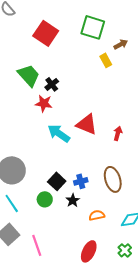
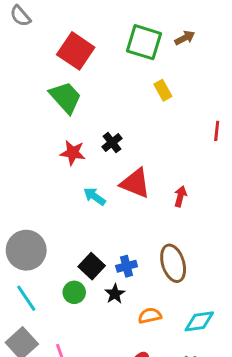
brown arrow: (121, 44) -> (185, 38), moved
green trapezoid: (29, 75) -> (65, 97), moved
black cross: (52, 84) -> (112, 143), moved
cyan arrow: (59, 133) -> (95, 196), size x0.7

